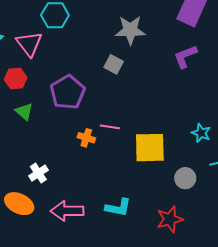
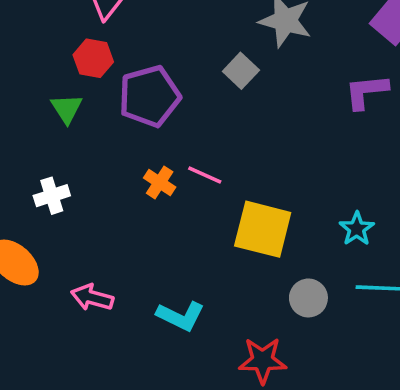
red hexagon: (16, 78) -> (93, 58), moved
white cross: (38, 173) -> (52, 196), moved
pink arrow: (67, 211) -> (92, 298), size x0.7

